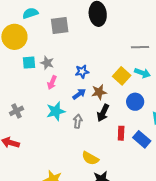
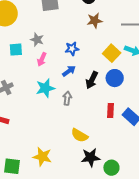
cyan square: (29, 63) -> (16, 50), moved
brown star: (99, 92) -> (95, 21), moved
blue circle: (135, 102) -> (115, 78), moved
black arrow: (103, 113) -> (92, 80), moved

